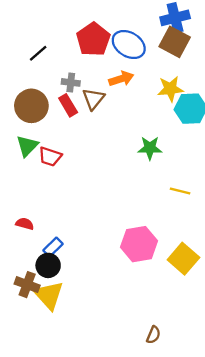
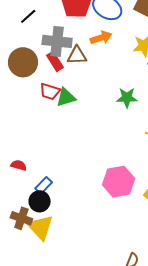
gray cross: (71, 82) -> (57, 41), size x1.8
brown triangle: (93, 99) -> (77, 55), turned 50
green triangle: (27, 146) -> (66, 97), moved, turned 30
red trapezoid: (50, 157) -> (50, 91), moved

